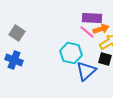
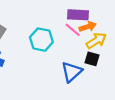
cyan hexagon: (71, 53) -> (41, 40), moved

